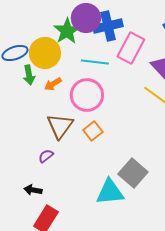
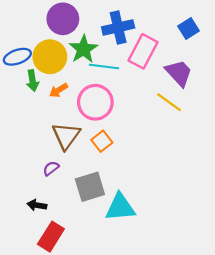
purple circle: (86, 18) -> (63, 19), moved
green star: (67, 31) -> (83, 49), moved
gray square: (133, 173) -> (90, 187), moved, turned 32

